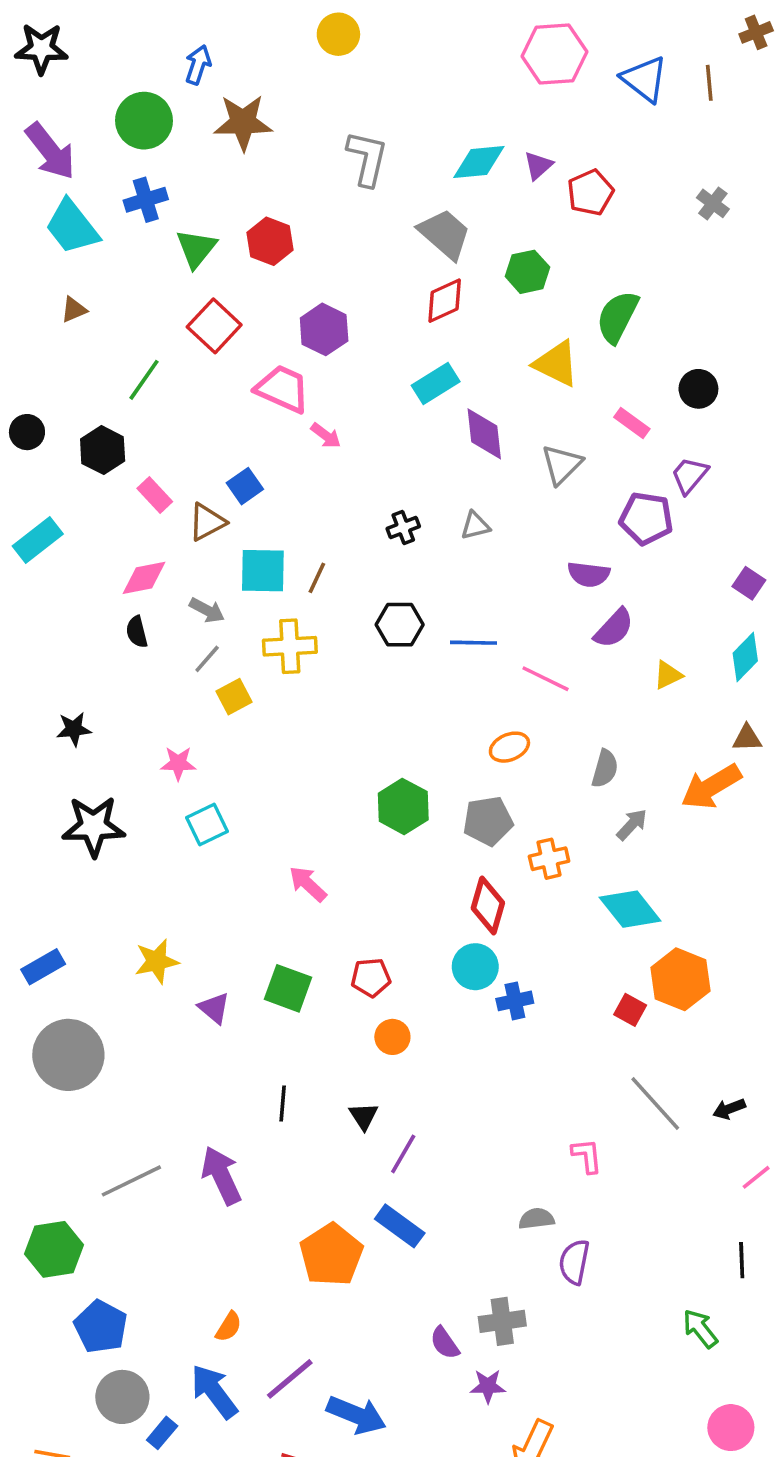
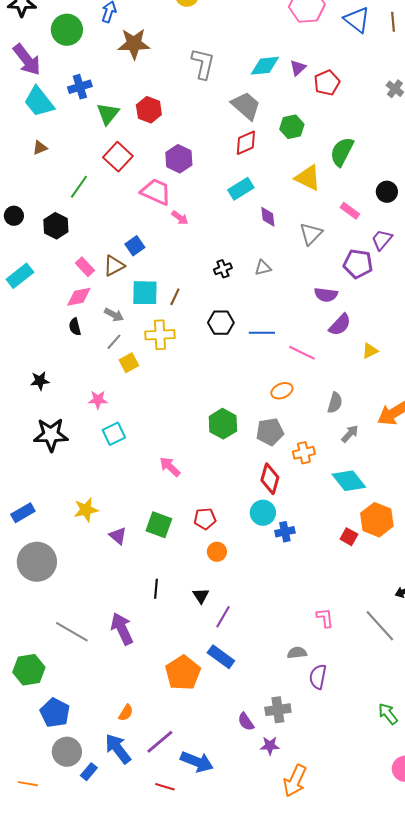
green circle: (144, 121) -> (67, 30), moved
purple diamond: (484, 434) -> (268, 217), size x0.7
pink rectangle: (155, 495) -> (85, 267), moved
gray line: (655, 1104) -> (380, 626), moved
gray line: (131, 1181) -> (72, 632), turned 56

